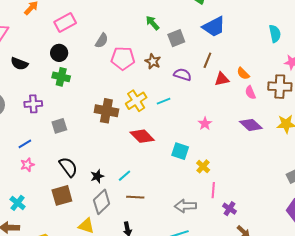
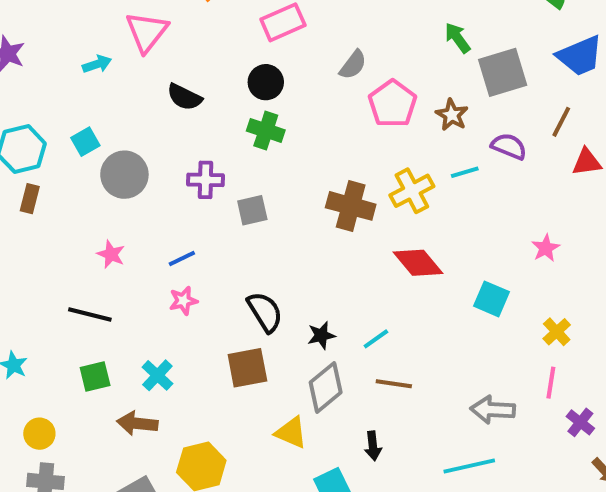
gray square: (176, 38) -> (503, 72), size x1.4
pink pentagon: (123, 58) -> (392, 104), turned 30
cyan line: (164, 101) -> (465, 172), moved
gray square: (59, 126) -> (252, 210), moved
yellow cross: (203, 166) -> (557, 332), moved

